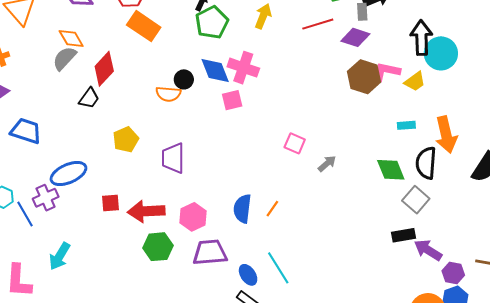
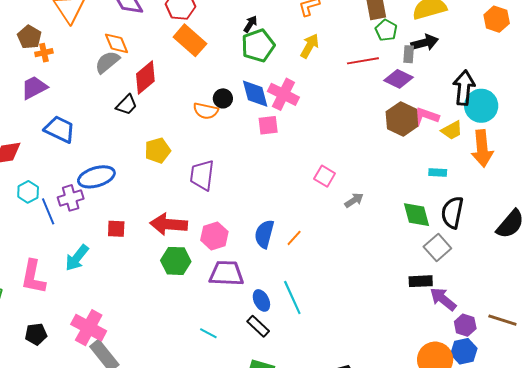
orange arrow: (446, 135) -> (482, 148), moved
red square: (110, 203) -> (116, 229), moved

